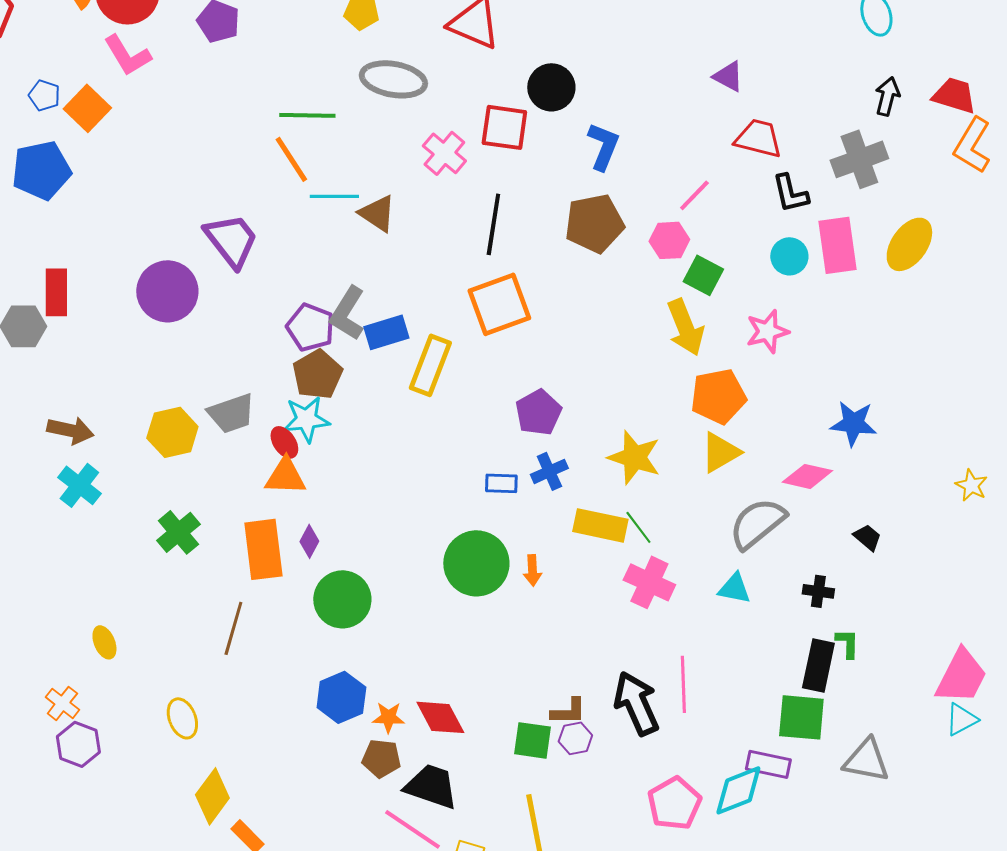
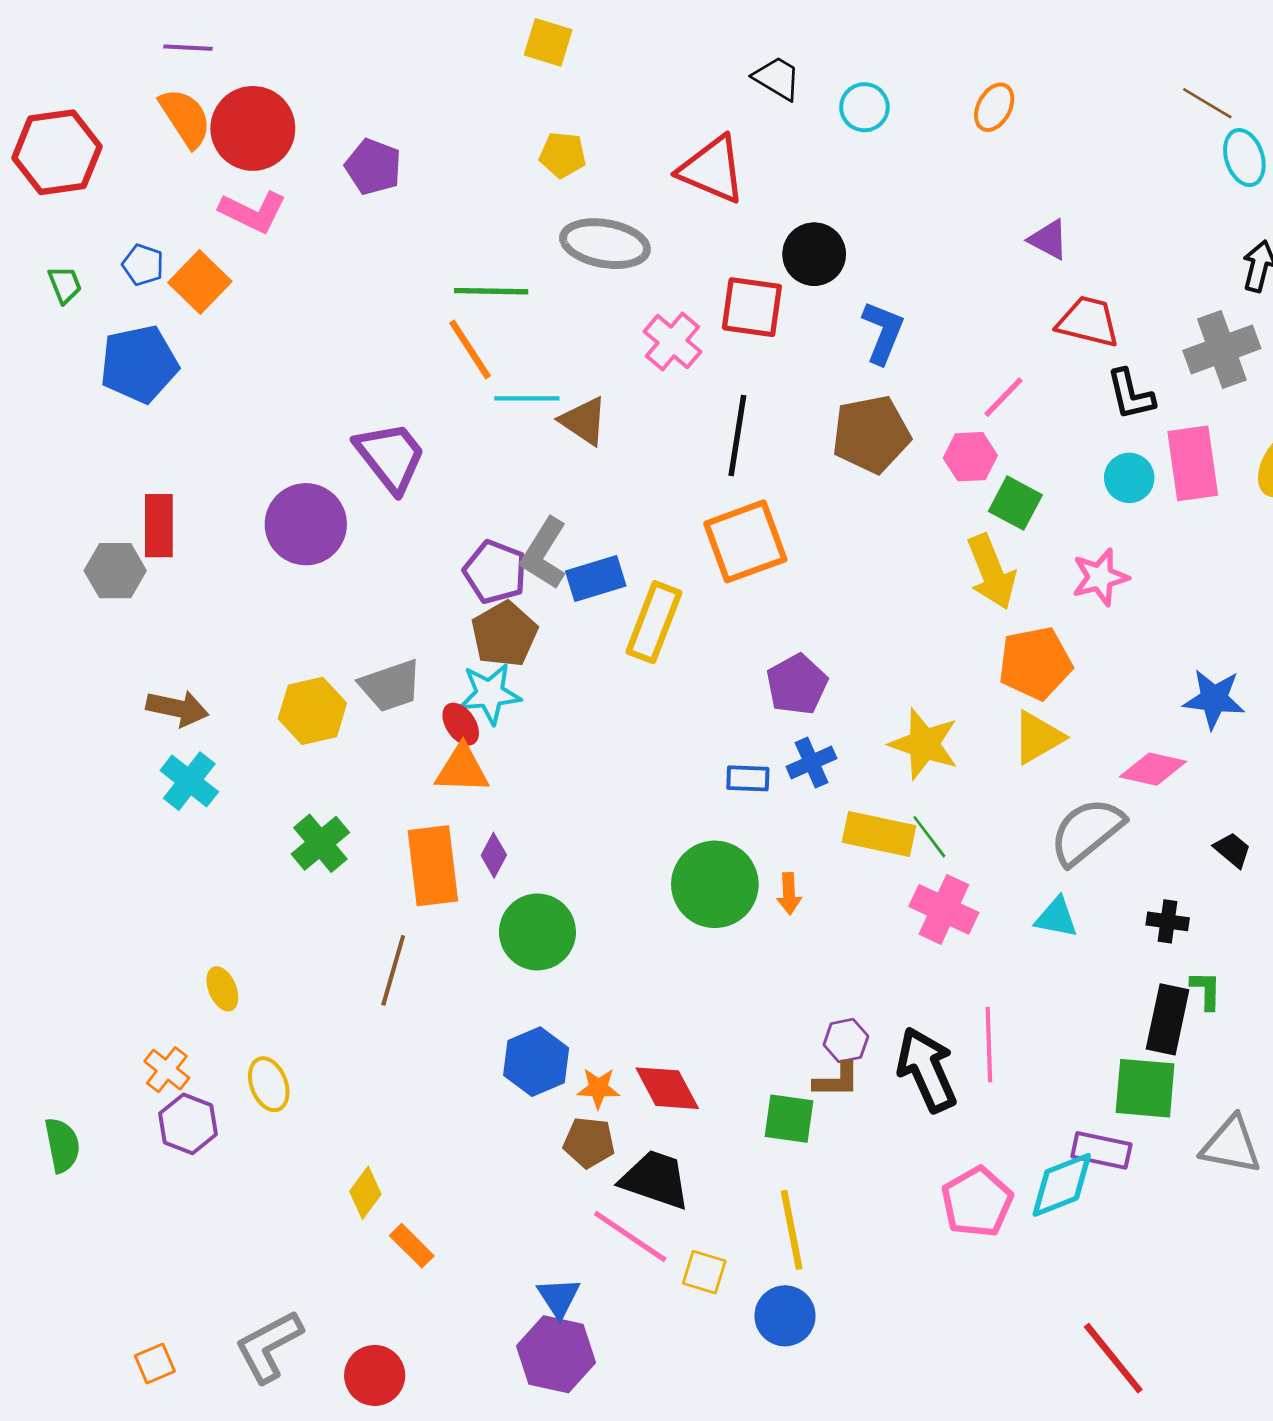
pink L-shape: (127, 55) -> (253, 212), turned -33
yellow ellipse: (182, 718) -> (269, 1084), moved
purple hexagon: (575, 738) -> (846, 1041), moved
yellow diamond: (212, 796) -> (365, 1193), size x0.7

